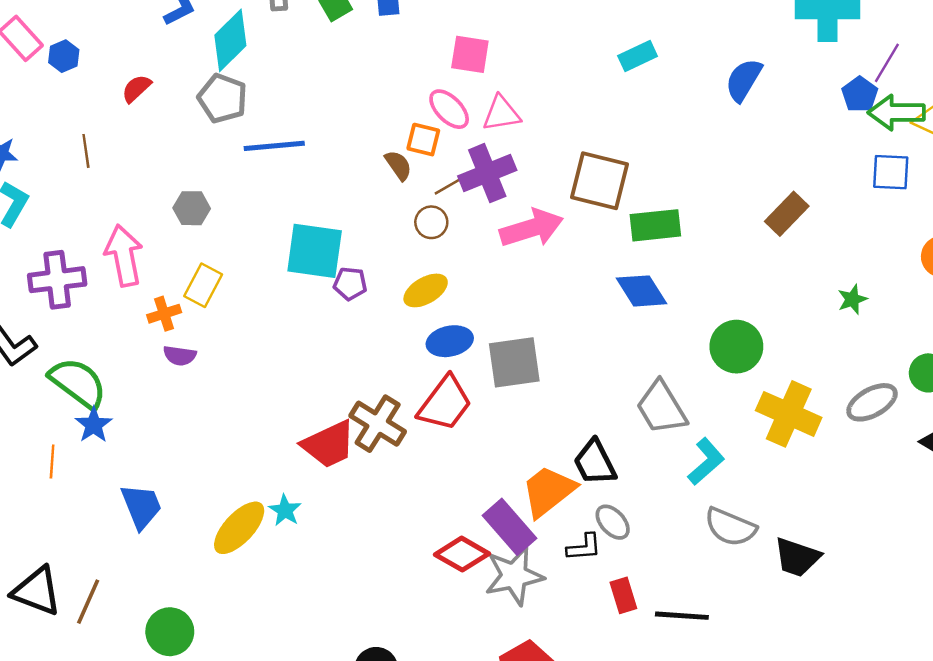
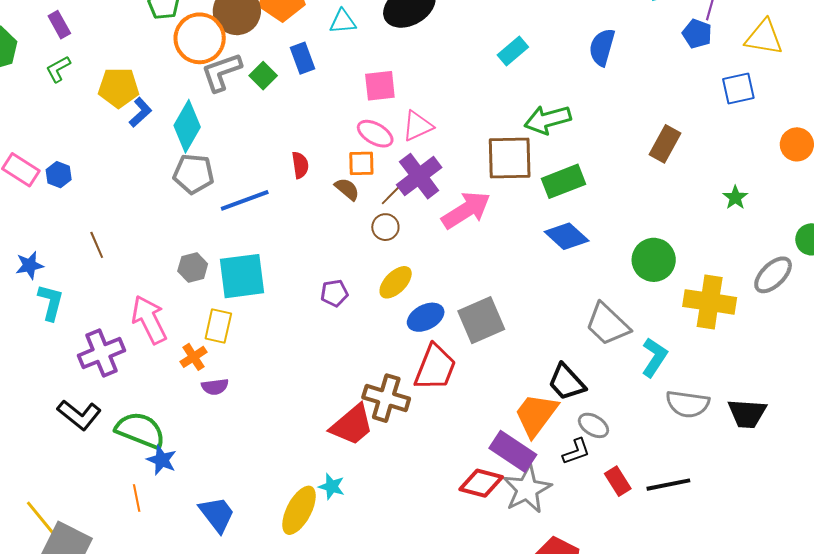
red semicircle: (136, 89) -> (300, 165), moved, turned 140
green arrow: (896, 113) -> (548, 120), moved
cyan square: (315, 251) -> (242, 276), moved

